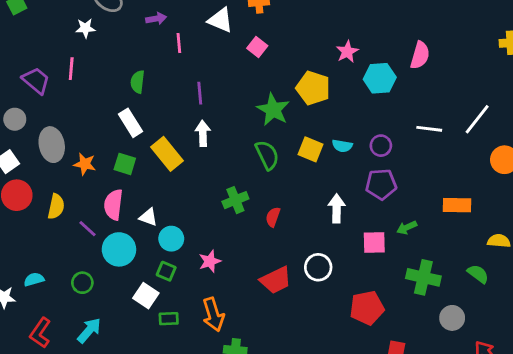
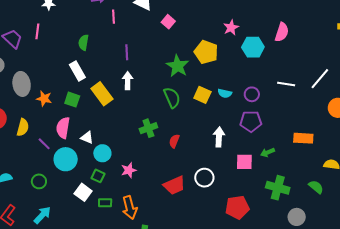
green rectangle: (169, 319) -> (105, 203), moved

